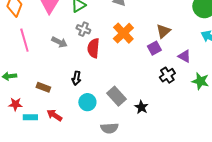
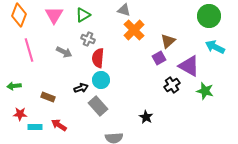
orange cross: (123, 33) -> (134, 30), moved
purple triangle: (184, 56) -> (189, 66), size x1.6
black arrow: (76, 78) -> (81, 88), turned -120
gray rectangle: (116, 96) -> (98, 106), moved
cyan circle: (87, 102) -> (101, 80), moved

